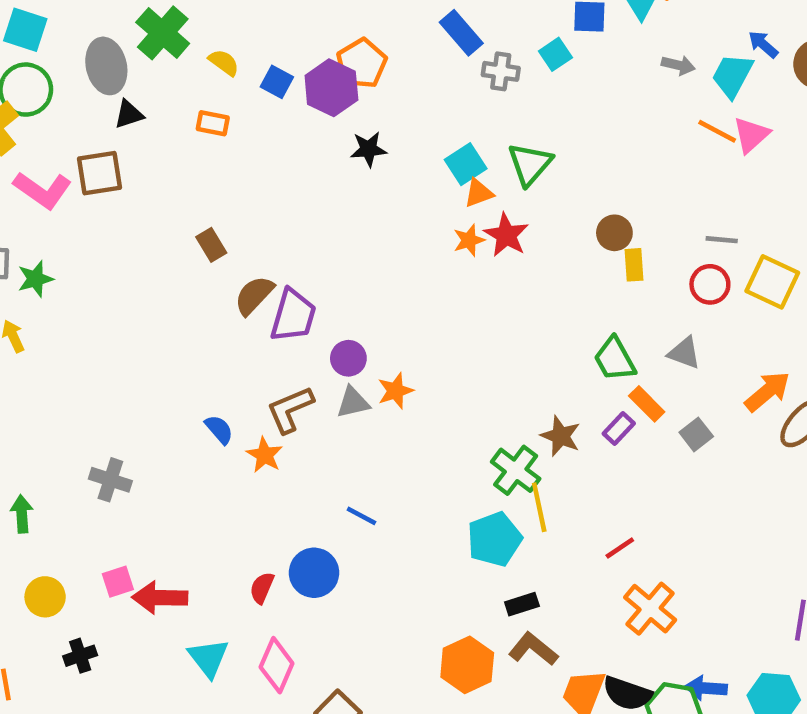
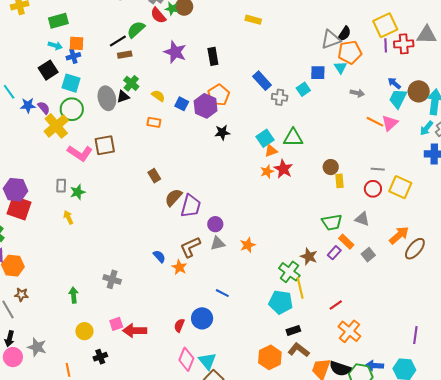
green cross: (163, 33) -> (131, 83), size x0.7
cyan trapezoid: (732, 75) -> (398, 99), moved
black triangle: (129, 114) -> (123, 97), moved
green triangle: (530, 164) -> (293, 138), turned 50
green trapezoid: (615, 359) -> (332, 222), turned -70
orange star: (395, 391) -> (248, 245), moved
cyan pentagon: (494, 539) -> (281, 302), turned 30
cyan triangle: (208, 658) -> (207, 361), moved

